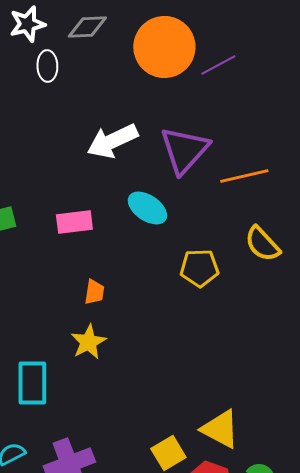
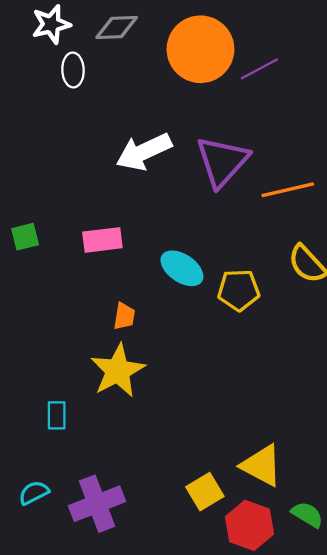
cyan ellipse: (147, 208) -> (182, 268), moved
yellow star: (88, 342) -> (118, 371), size x1.4
cyan rectangle: (32, 383) -> (57, 415), size x0.6

